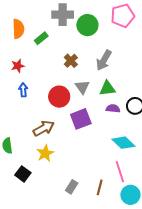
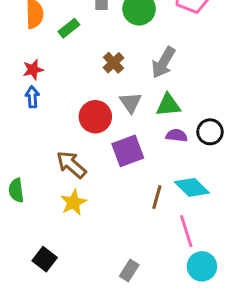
blue arrow: (23, 90) -> (32, 97), moved
brown arrow: (44, 128) -> (71, 165), turned -110
black square: (23, 174) -> (45, 259), moved
gray rectangle: (72, 187) -> (129, 271), moved
brown line: (100, 187) -> (157, 197), moved

